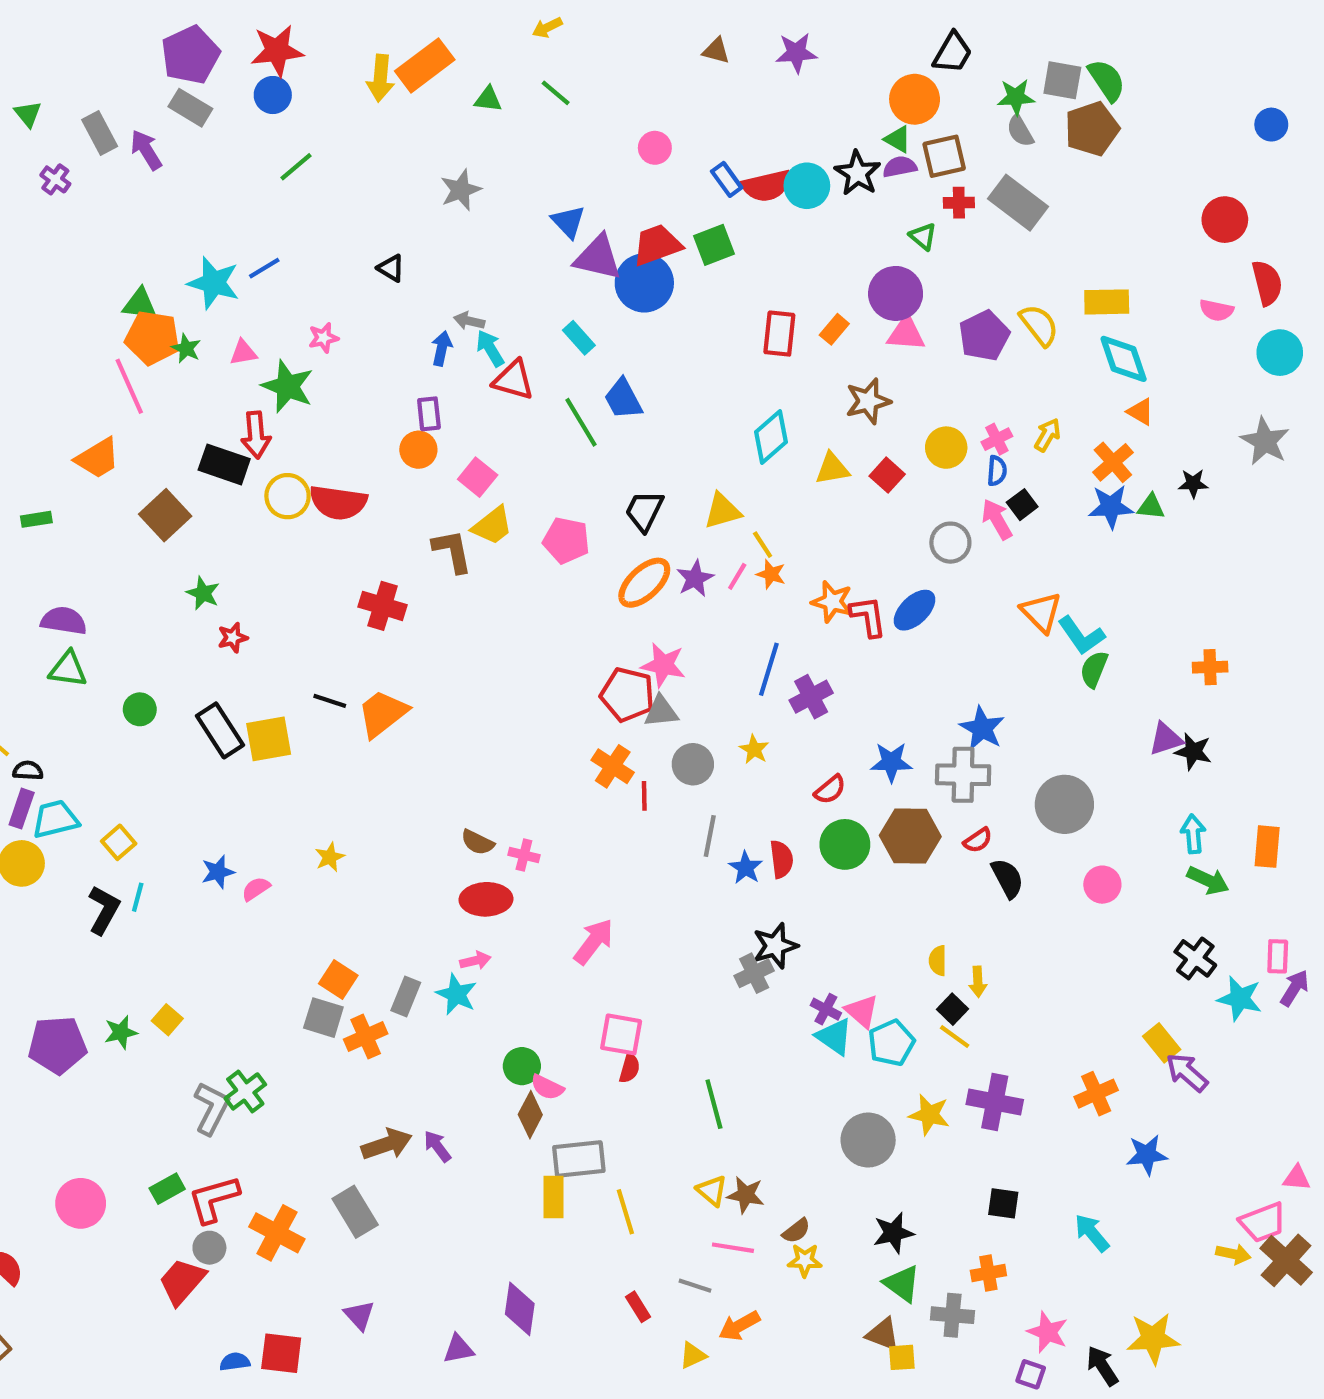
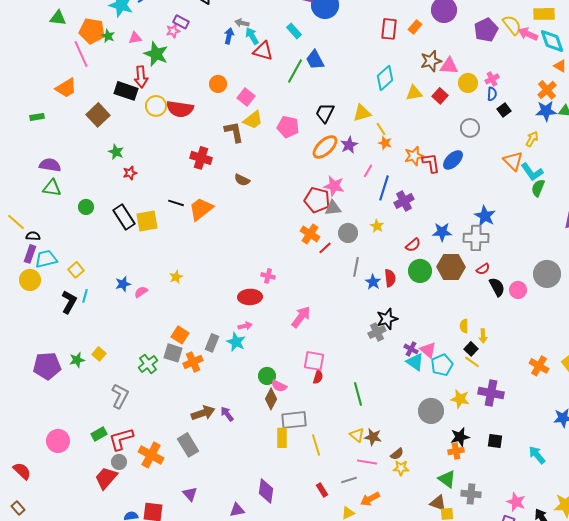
green triangle: (140, 304) -> (58, 18), moved
pink triangle: (906, 334) -> (449, 66), moved
purple rectangle: (429, 414) -> (181, 22), moved, turned -56
green line: (581, 422) -> (295, 71), turned 60
yellow arrow: (1048, 435) -> (532, 139), moved
pink arrow: (997, 519) -> (528, 34), moved, turned -36
pink line: (737, 576) -> (368, 171), moved
orange star: (832, 602) -> (414, 156), turned -30
red line: (644, 796) -> (325, 248), turned 48
gray circle: (1064, 804) -> (547, 274), moved
brown semicircle: (478, 842) -> (242, 180), moved
pink circle: (1102, 885) -> (518, 290), moved
green cross: (245, 1091) -> (148, 364), moved
orange cross: (1096, 1094) -> (539, 366), moved, turned -36
black star: (893, 1233) -> (460, 437), moved
orange cross: (988, 1273) -> (456, 451), moved
gray line: (695, 1286) -> (349, 480), turned -35

